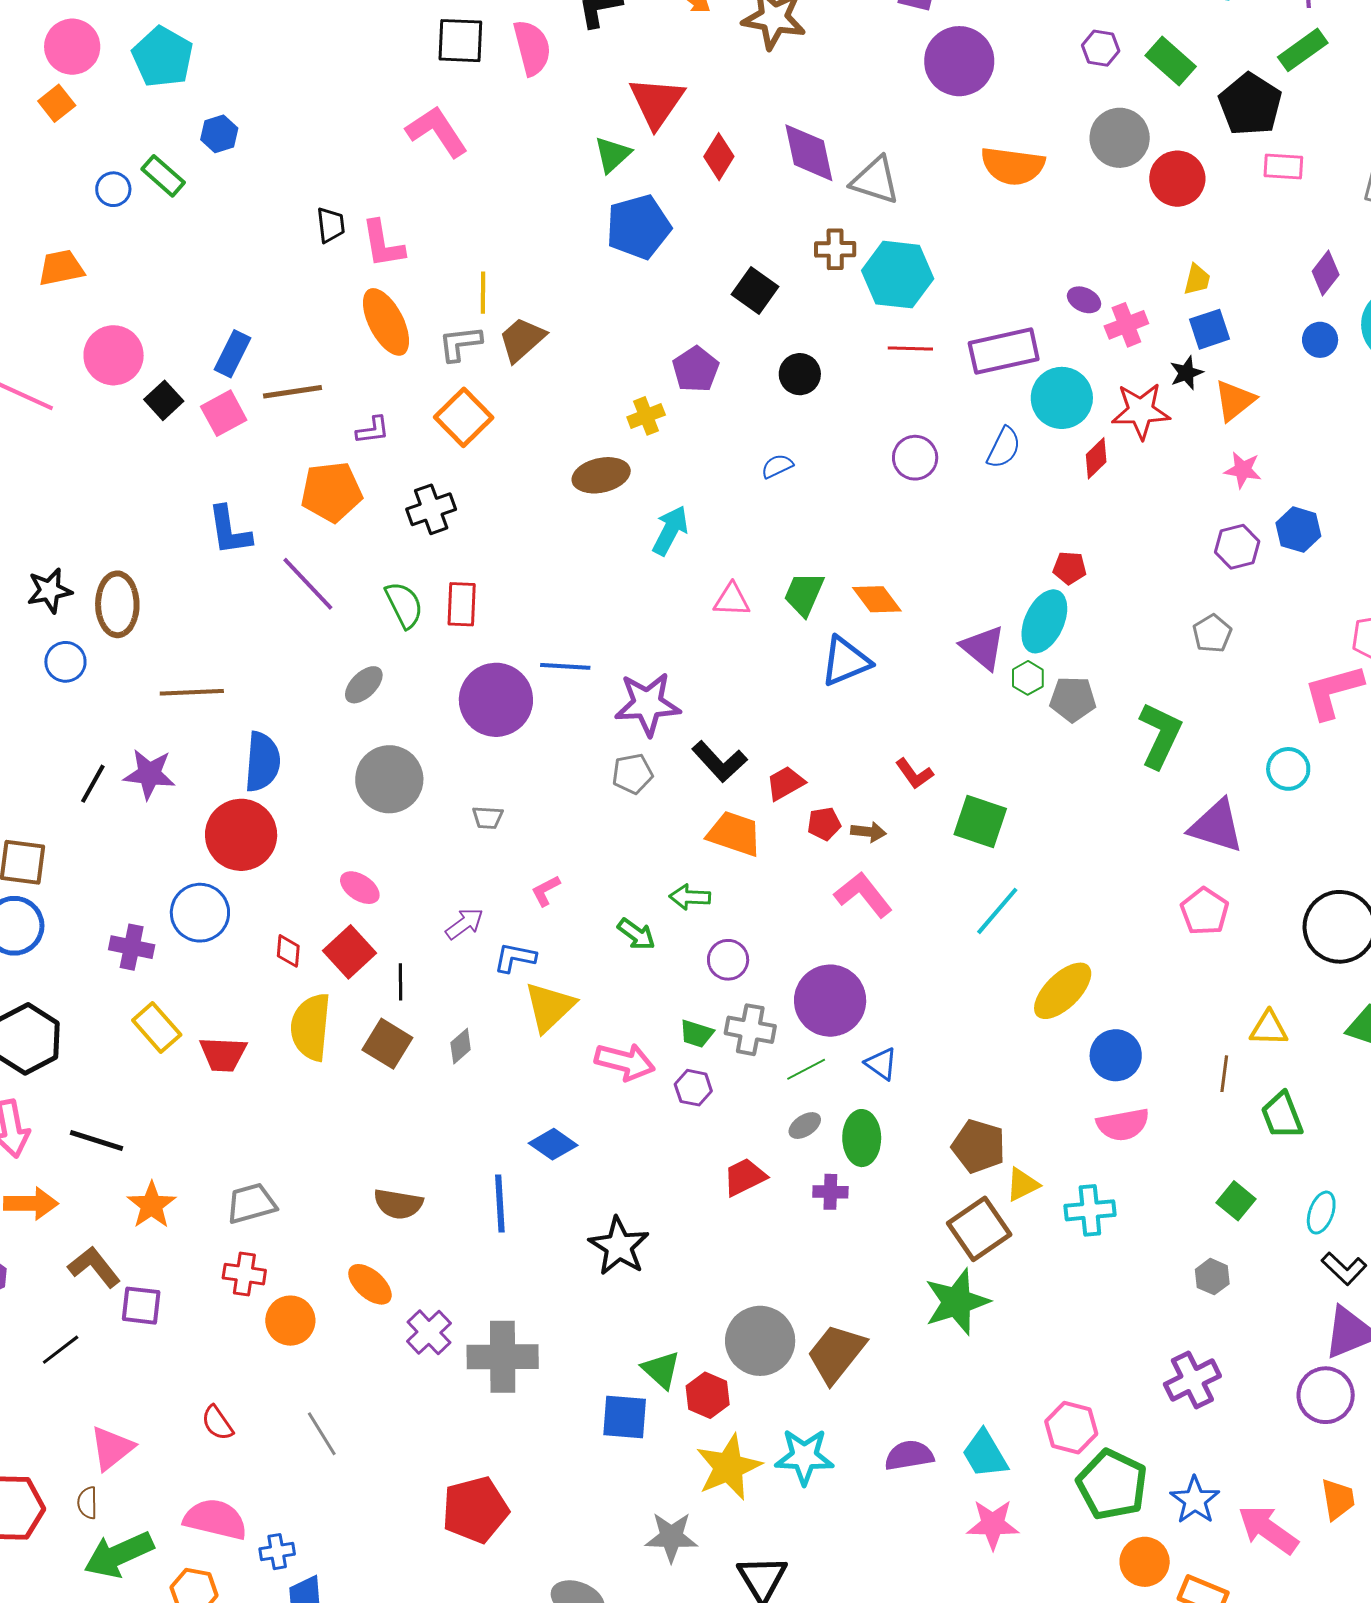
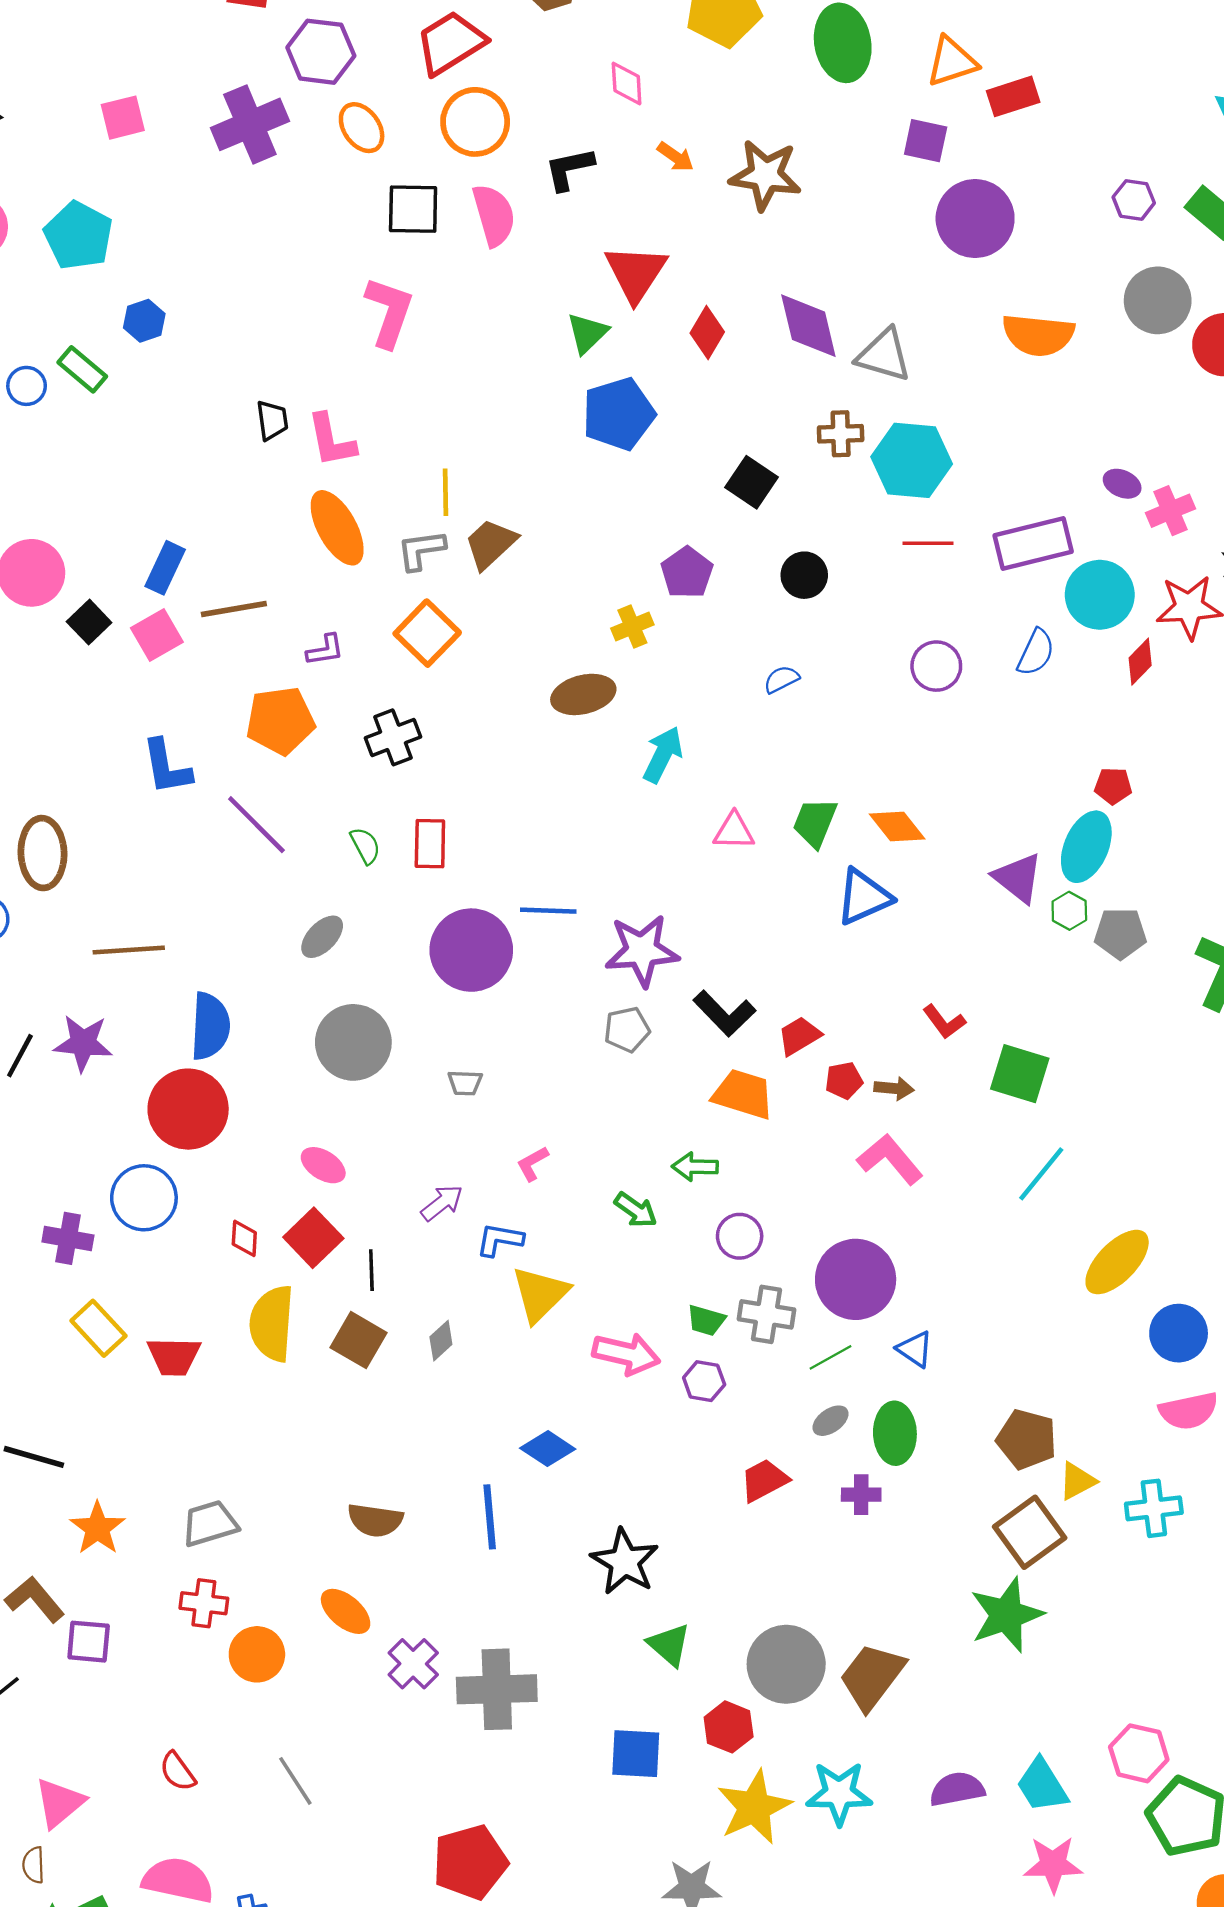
pink L-shape: (437, 131) -> (389, 312), turned 54
green semicircle: (404, 605) -> (365, 846), size x0.7
green triangle: (661, 1370) -> (669, 1645), moved

